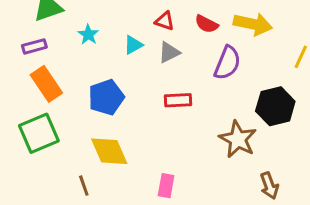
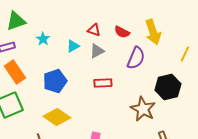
yellow arrow: (253, 24) -> (153, 32), turned 60
yellow diamond: (109, 151) -> (57, 117), turned -32

